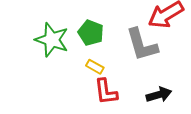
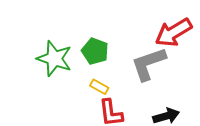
gray L-shape: (142, 45) -> (148, 64), turned 87

